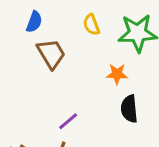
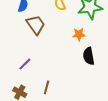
purple line: (68, 121) -> (25, 64), moved

